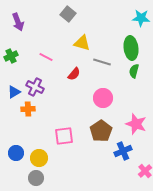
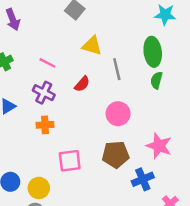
gray line: (102, 62) -> (117, 69), turned 60
purple cross: (35, 87) -> (44, 93), moved
orange cross: (28, 109) -> (45, 125), moved
brown pentagon: (101, 131) -> (116, 155), turned 30

